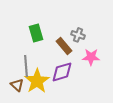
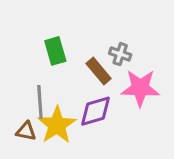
pink star: (91, 57) -> (140, 88), size x1.4
brown triangle: (17, 85) -> (26, 131), turned -32

